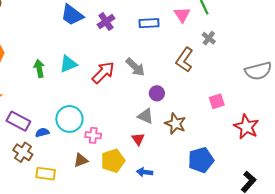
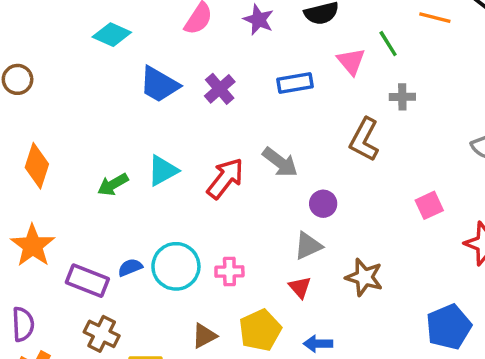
gray cross: (209, 38) -> (402, 97), turned -32
green arrow: (39, 68) -> (113, 184), turned -102
gray triangle: (146, 116) -> (308, 246), turned -42
brown star: (175, 124) -> (364, 277), moved
blue semicircle: (42, 133) -> (130, 267), moved
pink cross: (93, 135) -> (229, 271), moved
blue pentagon: (201, 160) -> (449, 327), moved

